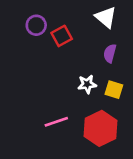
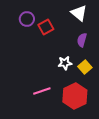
yellow square: (114, 90) -> (85, 67), turned 32

